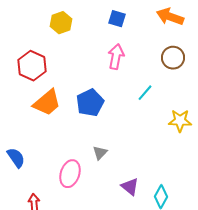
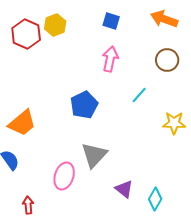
red hexagon: (32, 66) -> (26, 34), moved
orange trapezoid: (47, 103) -> (22, 123), moved
gray triangle: (100, 153) -> (94, 155), size x1.8

